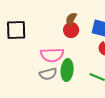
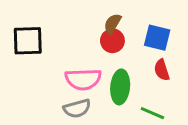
green ellipse: (67, 70) -> (120, 87), moved

